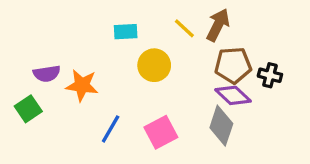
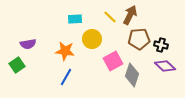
orange star: (82, 85) -> (65, 51), moved
purple diamond: (233, 95) -> (165, 66), moved
pink square: (161, 132) -> (113, 61), moved

